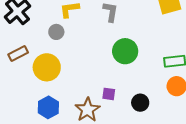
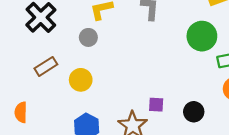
green circle: (125, 51) -> (202, 36), moved
yellow circle: (47, 67) -> (81, 80), size x0.7

